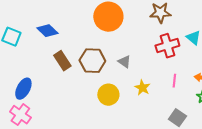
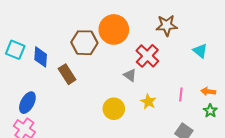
blue diamond: (47, 31) -> (41, 57), moved, turned 50
red cross: (167, 46) -> (147, 56), moved, turned -30
brown hexagon: (92, 61) -> (84, 43), moved

